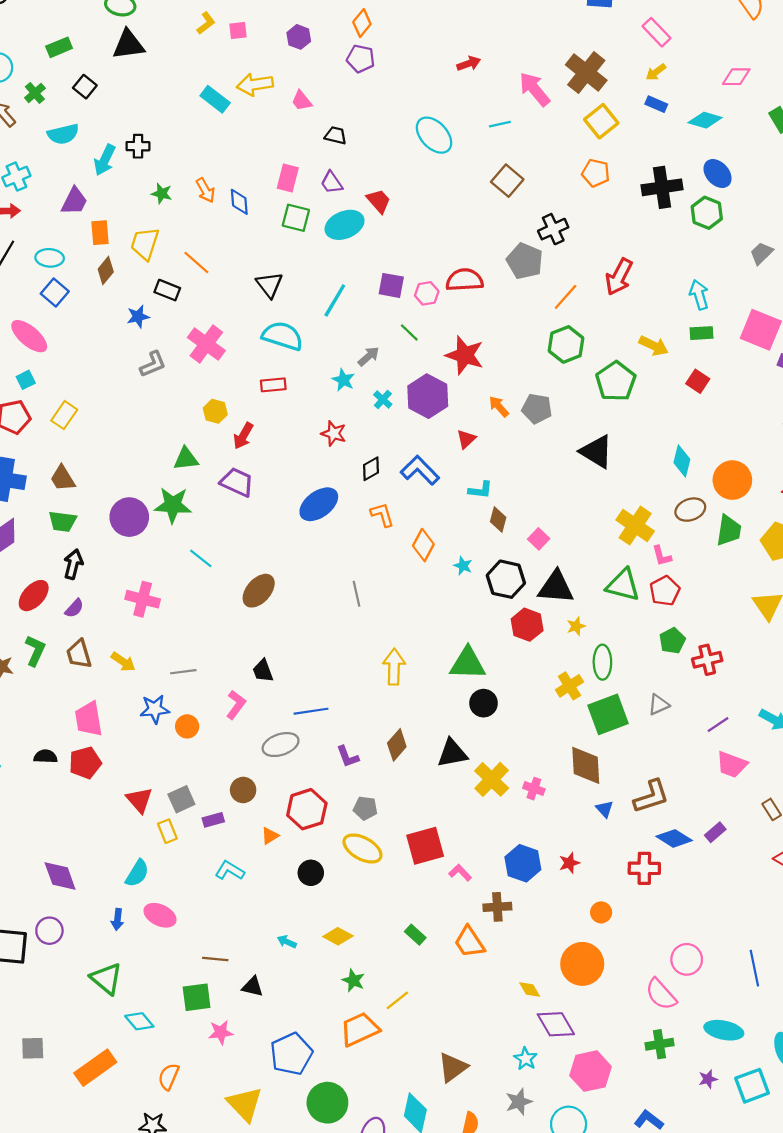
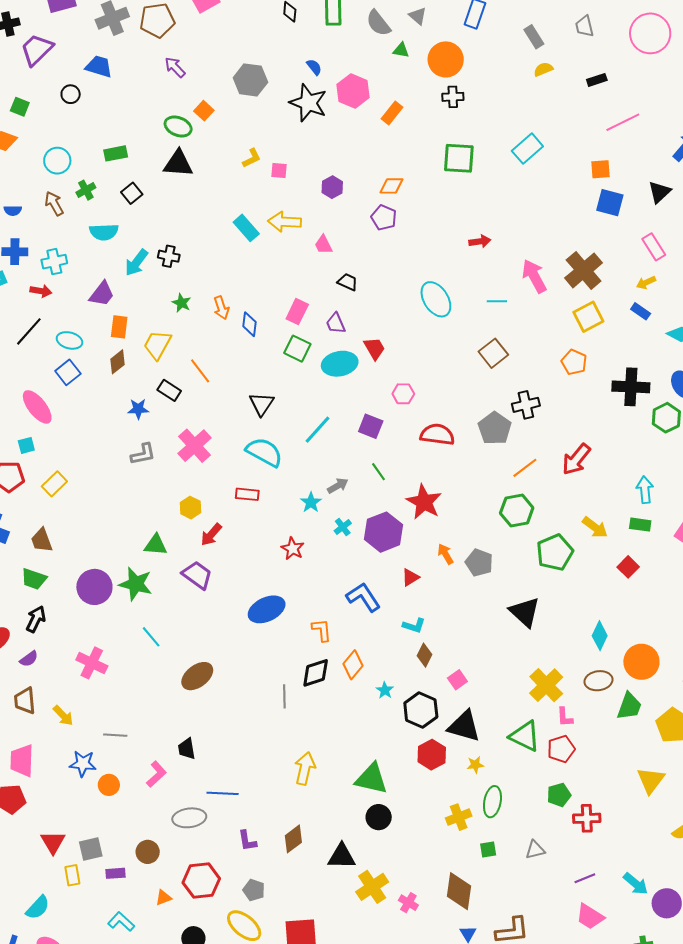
orange diamond: (362, 23) -> (391, 186), turned 40
pink hexagon: (427, 293) -> (403, 394), moved
black diamond: (371, 469) -> (316, 673), moved, size x1.4
green square: (608, 714) -> (488, 849), size x0.5

